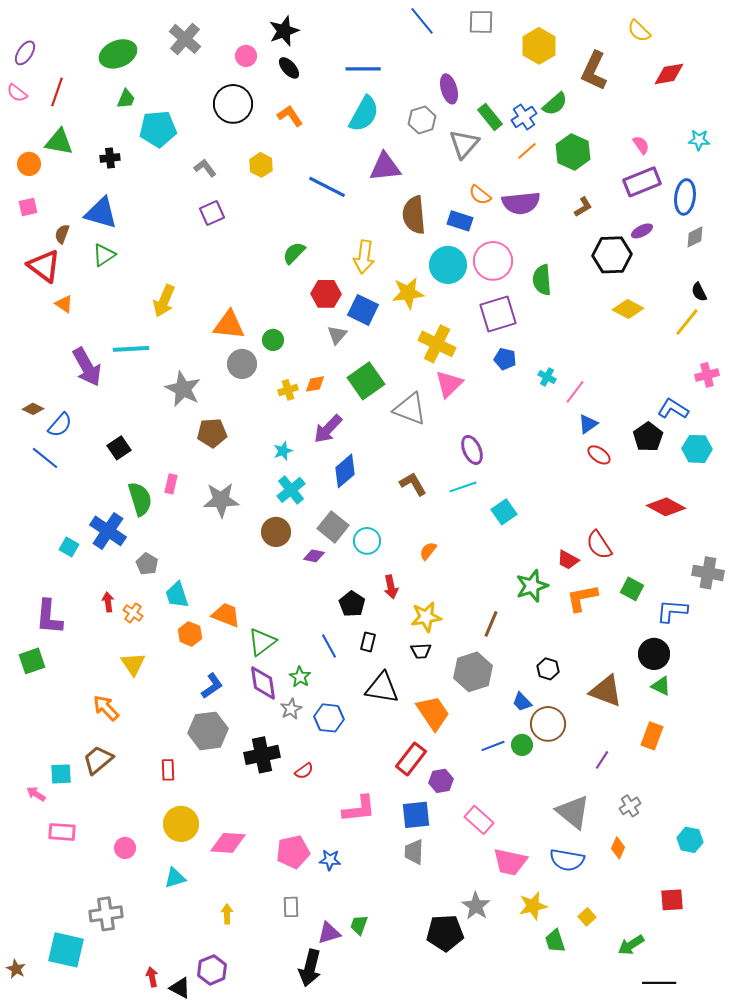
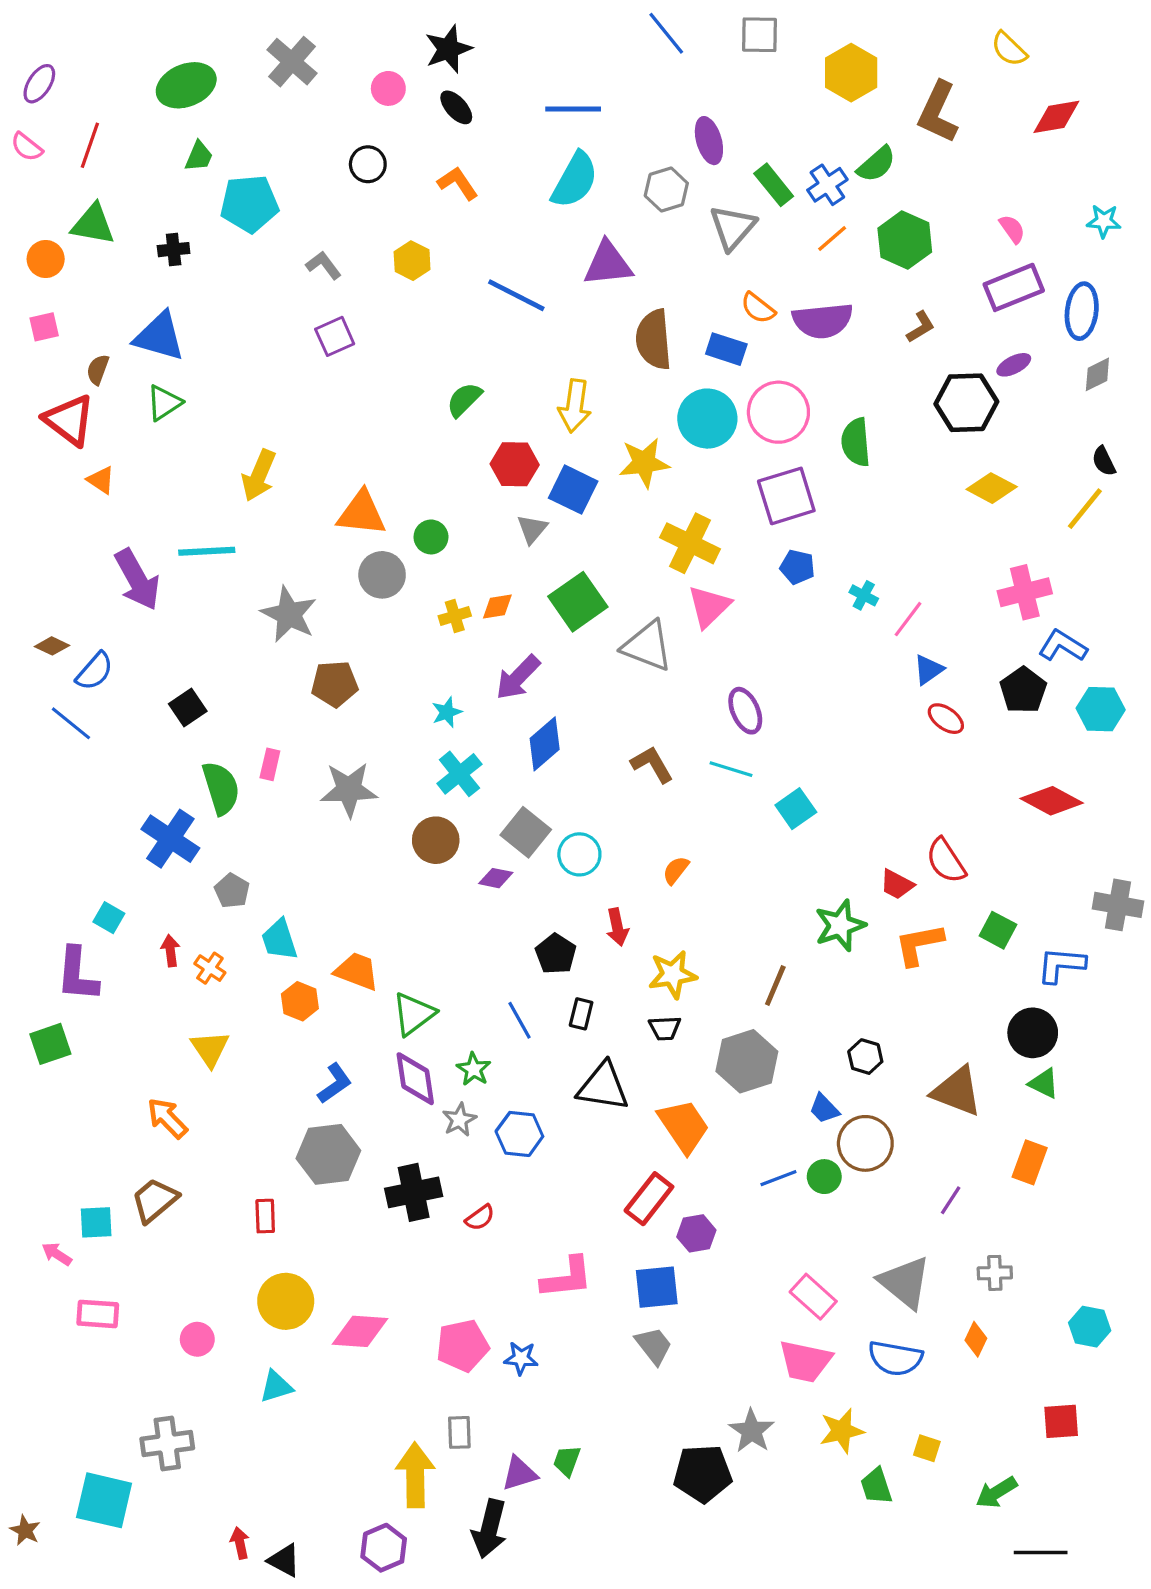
black circle: (233, 104) -> (368, 164), size x0.6
pink cross: (707, 375) -> (1025, 592), moved, size x1.4
cyan line: (463, 487) -> (731, 769), turned 36
cyan square: (69, 547) -> (109, 918), moved
gray cross: (630, 806) -> (995, 1273), turned 30
pink rectangle: (479, 820) -> (813, 1297), moved
gray trapezoid: (414, 852) -> (654, 1346), turned 140
yellow arrow: (227, 914) -> (415, 1475), moved, size x2.0
yellow square: (587, 917) -> (927, 1448), turned -30
purple hexagon: (212, 970) -> (384, 1548), moved

